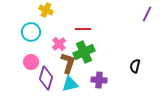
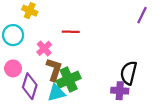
green cross: (84, 52) -> (69, 80), moved
black semicircle: (135, 66) -> (129, 73), size x1.5
purple cross: (99, 80) -> (120, 91), moved

